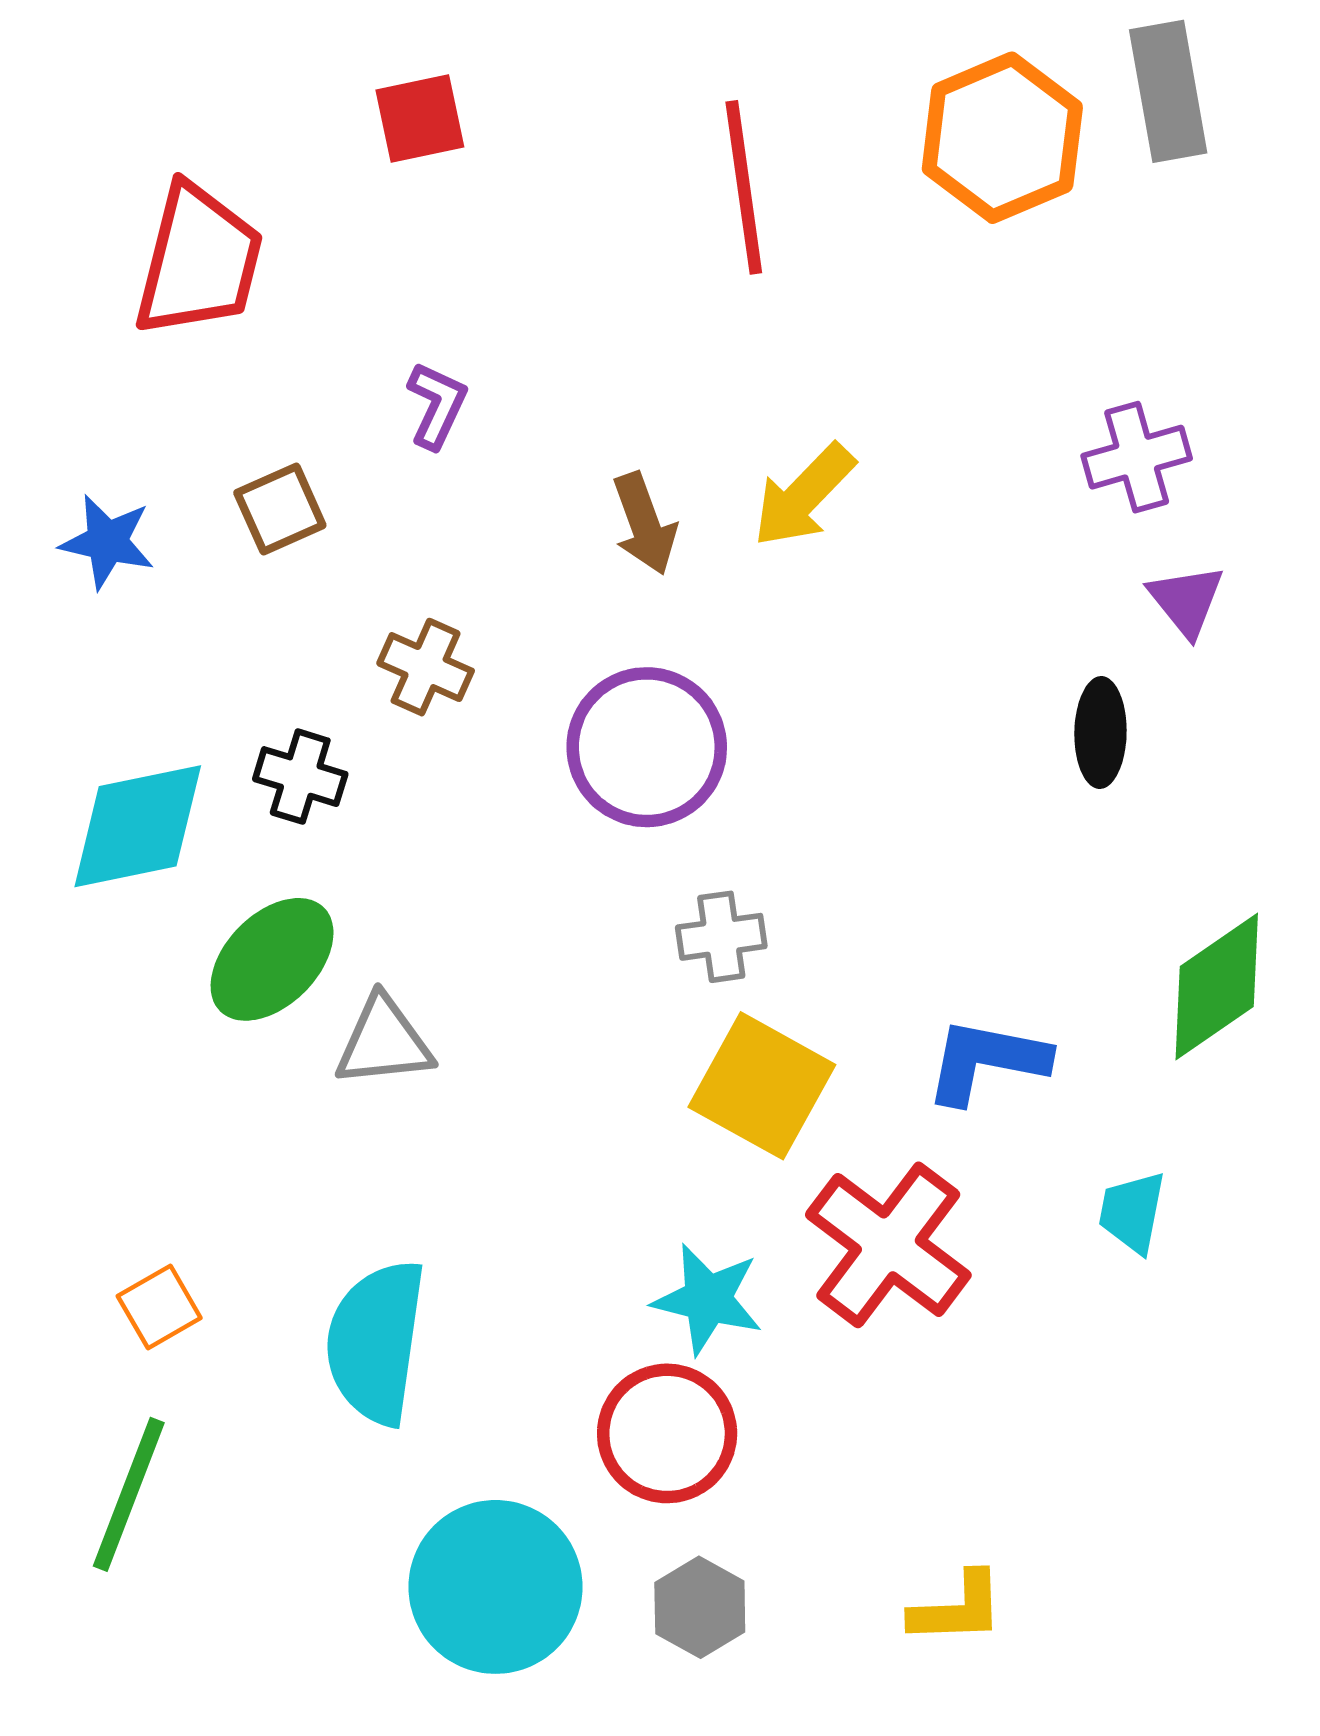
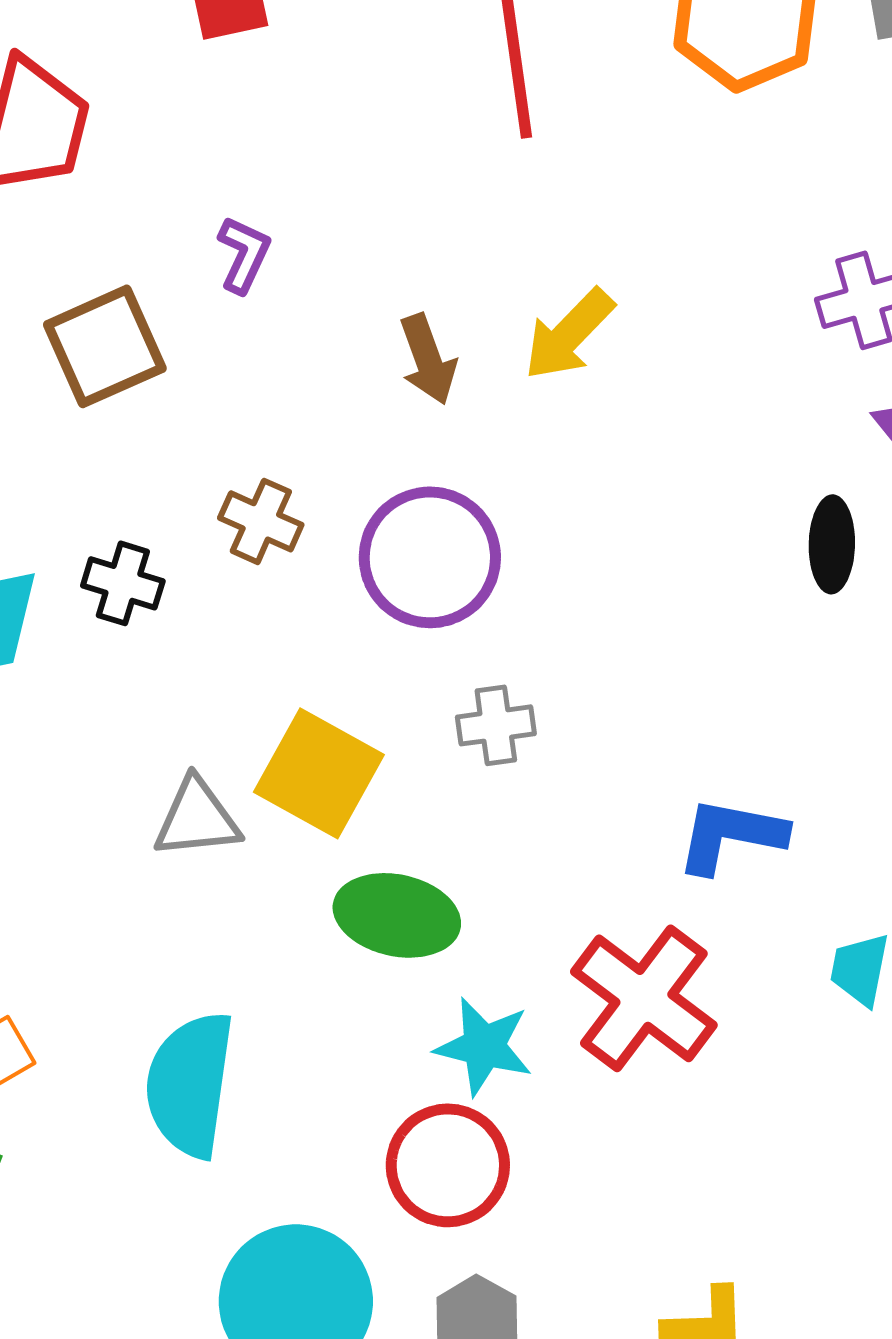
brown square: (280, 509) -> (105, 346), size x1.5
brown cross: (426, 667) -> (261, 521), moved
green ellipse: (272, 959) -> (397, 915), moved, turned 57
yellow square: (762, 1086) -> (319, 773), moved

